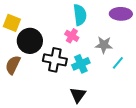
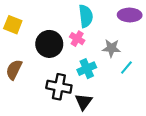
black circle: (30, 41) -> (49, 44), moved
black cross: (55, 60) -> (59, 87), moved

